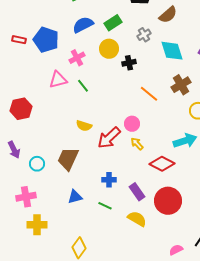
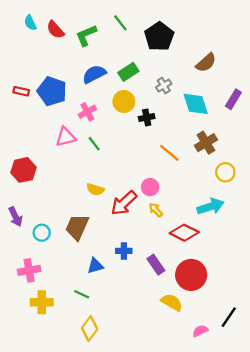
brown semicircle: (168, 15) -> (206, 63), moved
blue triangle: (75, 197) -> (95, 266), moved
green line: (105, 206) -> (82, 294), moved
yellow semicircle: (137, 219) -> (172, 302), moved

